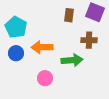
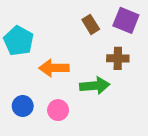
brown rectangle: (69, 15) -> (91, 24), turned -40
blue circle: (16, 53) -> (23, 106), moved

